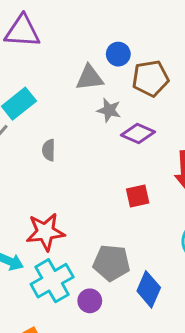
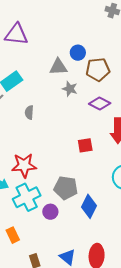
purple diamond: (138, 133) -> (100, 104), moved

